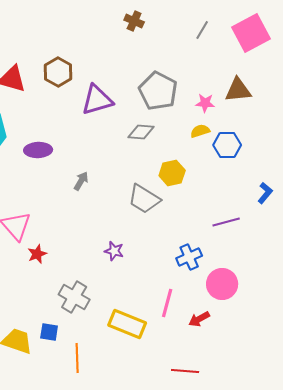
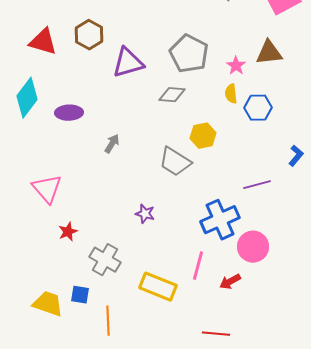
pink star: (205, 103) -> (236, 66), turned 30
yellow semicircle: (200, 131) -> (231, 94), turned -78
red star: (37, 254) -> (68, 232), moved
blue cross: (189, 257) -> (220, 220), size x1.5

